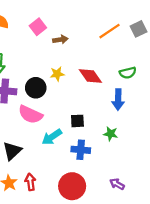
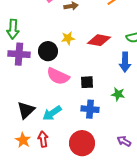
red diamond: (90, 76) -> (99, 40), turned -45
pink semicircle: (30, 114) -> (58, 76), moved
cyan arrow: (52, 137) -> (52, 113), moved

